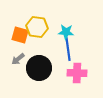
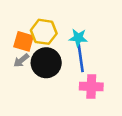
gray arrow: (18, 59) -> (21, 60), moved
black circle: (39, 68) -> (46, 63), moved

